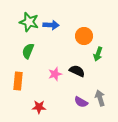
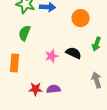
green arrow: (98, 54) -> (96, 44), moved
purple semicircle: (81, 102) -> (54, 89), moved, turned 144

